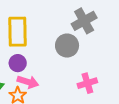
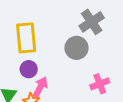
pink arrow: (28, 82) -> (40, 87), turned -75

